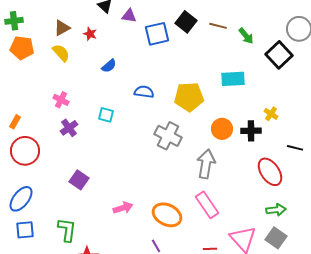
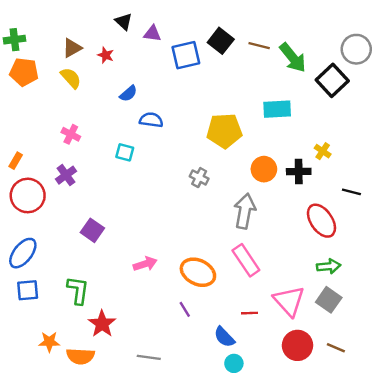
green arrow: (246, 36) -> (293, 58), size x1.5
blue semicircle: (144, 92) -> (151, 120), moved
purple cross: (69, 128) -> (66, 175), moved
gray cross: (168, 136) -> (199, 177), size x0.6

